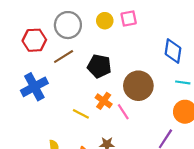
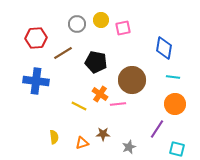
pink square: (129, 19) -> (123, 28), moved
gray circle: (68, 25) -> (77, 24), moved, size x0.7
blue cross: (34, 87) -> (36, 81), turned 35
pink line: (123, 112) -> (118, 104), turned -63

